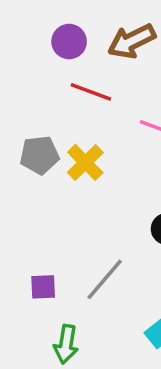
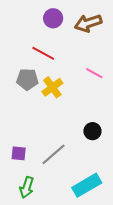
red line: (91, 92) -> (43, 53), moved

